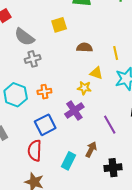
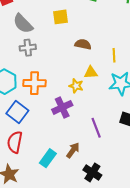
yellow triangle: (96, 73) -> (91, 73), turned -32
orange cross: (44, 92) -> (34, 83), size x1.5
blue square: (45, 125) -> (17, 112), moved, turned -35
black cross: (113, 168) -> (92, 172), turned 30

